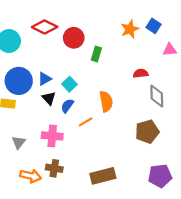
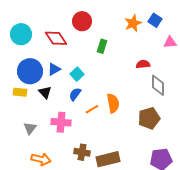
red diamond: (45, 27) -> (56, 38), moved, turned 30
red circle: (74, 38) -> (82, 21), moved
black triangle: (49, 98) -> (45, 92), moved
orange semicircle: (106, 101) -> (113, 103), moved
brown cross: (54, 168) -> (82, 152), moved

